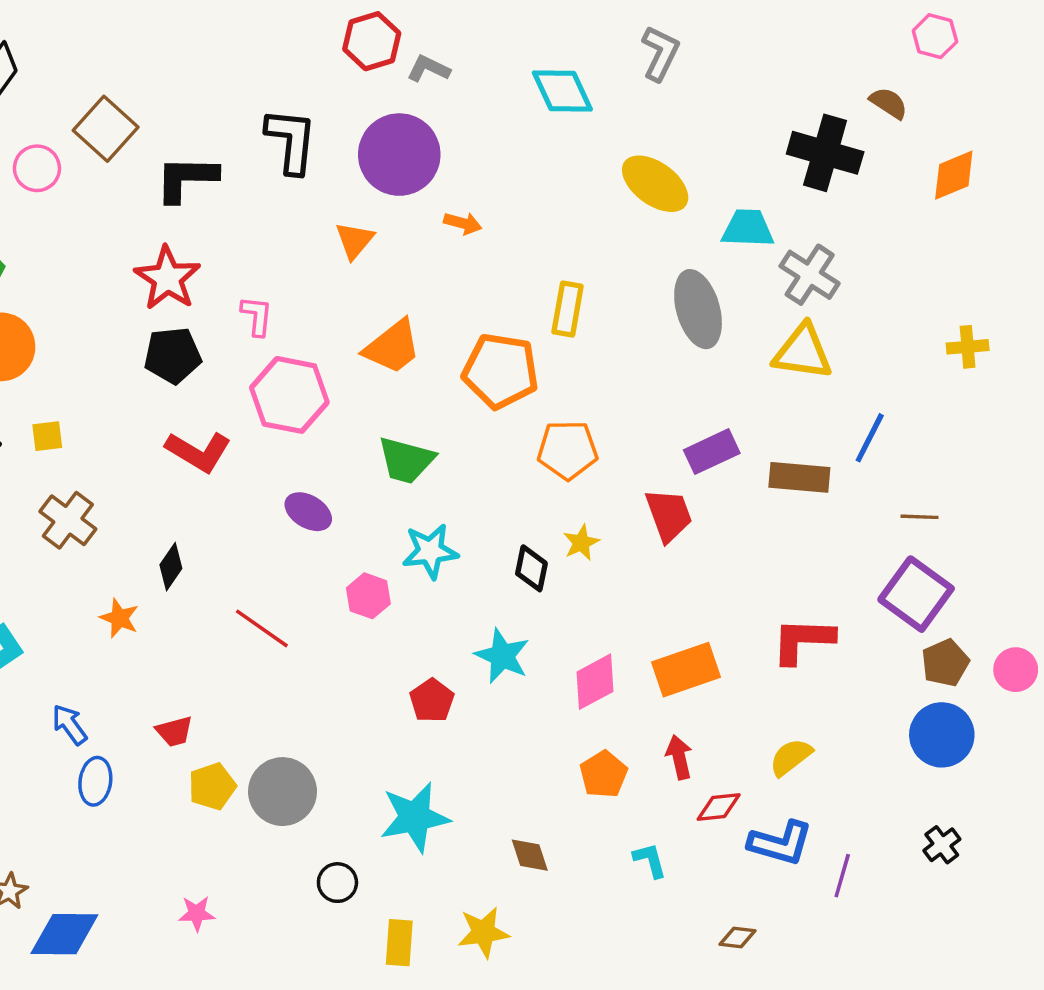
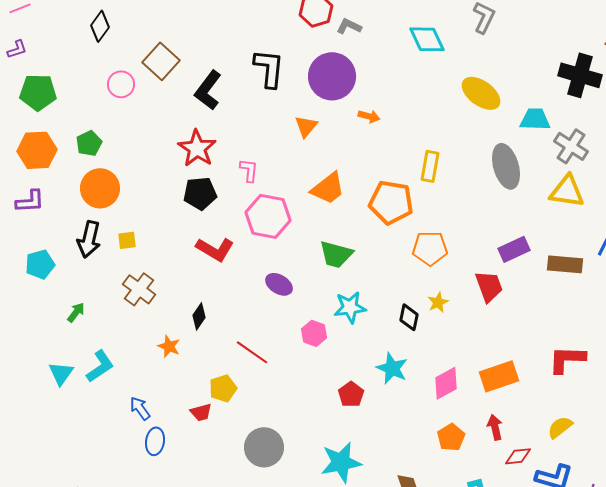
black L-shape: (186, 179) -> (208, 90), turned -54
yellow pentagon: (212, 786) -> (223, 388), moved

